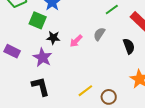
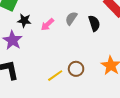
black semicircle: (129, 46) -> (94, 23), moved
brown circle: (109, 97) -> (76, 69), moved

